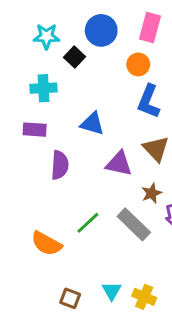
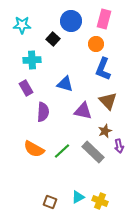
cyan star: (46, 36) -> (22, 25), moved
purple rectangle: (35, 130) -> (26, 88), turned 56
orange semicircle: (46, 244) -> (34, 149), moved
cyan triangle: (112, 291) -> (78, 197), turned 32

